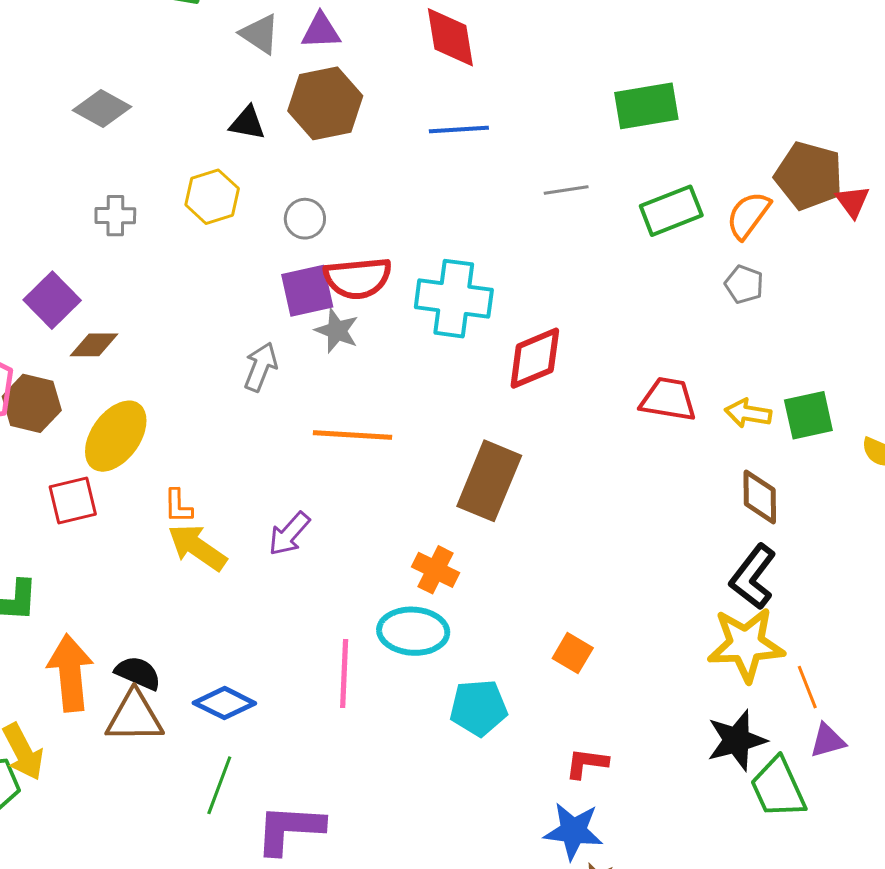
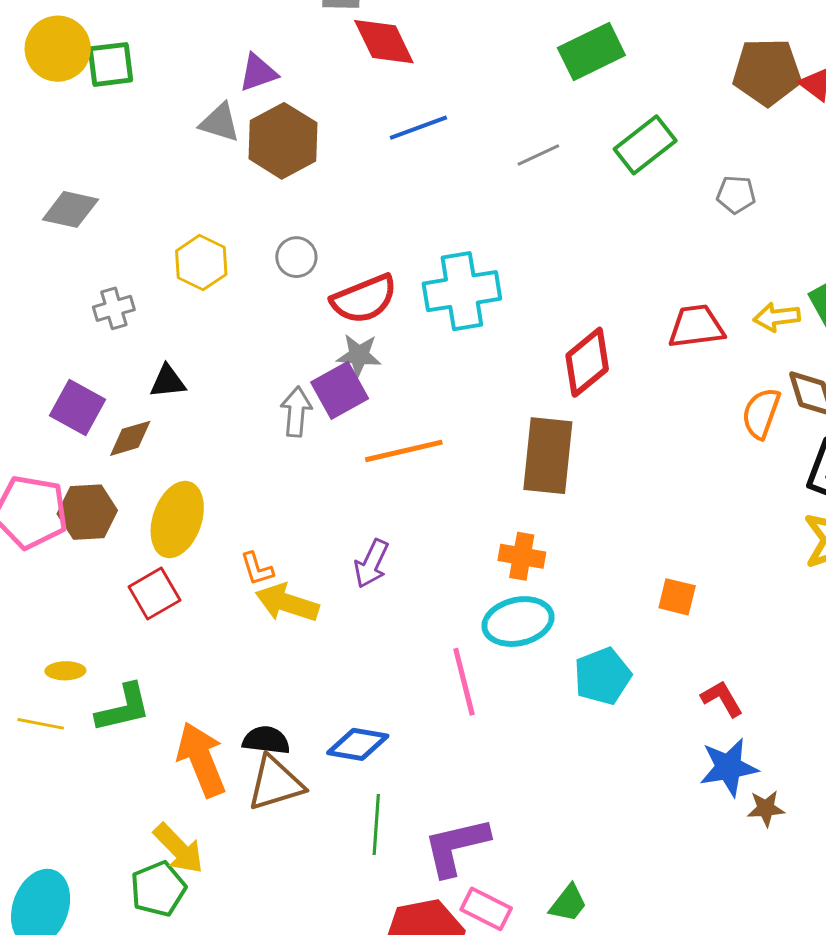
gray triangle: (260, 34) -> (220, 123), moved
black triangle: (247, 123) -> (168, 381), moved
orange semicircle: (748, 215) -> (761, 413), moved
purple square: (307, 291) -> (340, 390), moved
red diamond: (535, 358) -> (587, 362), moved
red L-shape: (587, 763) -> (722, 699), turned 69

